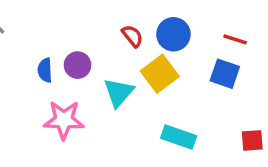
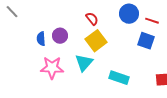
blue circle: (173, 34) -> (129, 14), moved
yellow square: (160, 74) -> (96, 41), moved
cyan triangle: (119, 92) -> (84, 63), moved

